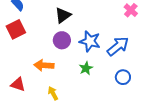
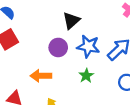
black triangle: (63, 15) -> (71, 21), moved

